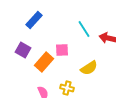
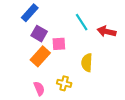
purple square: (23, 50) -> (39, 34), moved
yellow semicircle: (89, 68) -> (87, 63), turned 126

